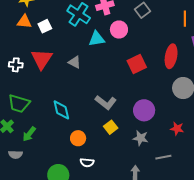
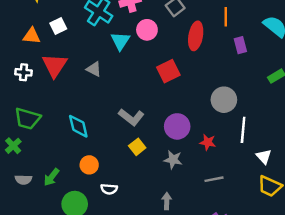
orange triangle: (24, 22) -> (32, 36), moved
cyan triangle: (97, 39) -> (120, 41), turned -48
red ellipse: (171, 56) -> (196, 36), moved
red star: (177, 129) -> (208, 142), moved
green arrow: (29, 134) -> (51, 177), moved
orange circle: (78, 138) -> (89, 165), moved
gray line: (163, 157) -> (214, 179), moved

